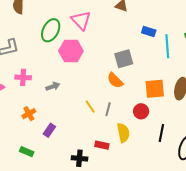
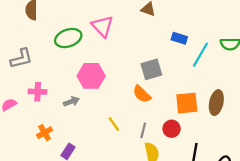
green ellipse: (51, 30) -> (68, 38), turned 45
cyan line: (167, 46) -> (200, 55), turned 35
pink hexagon: (71, 51) -> (91, 76), moved
gray line: (108, 109) -> (143, 130), moved

